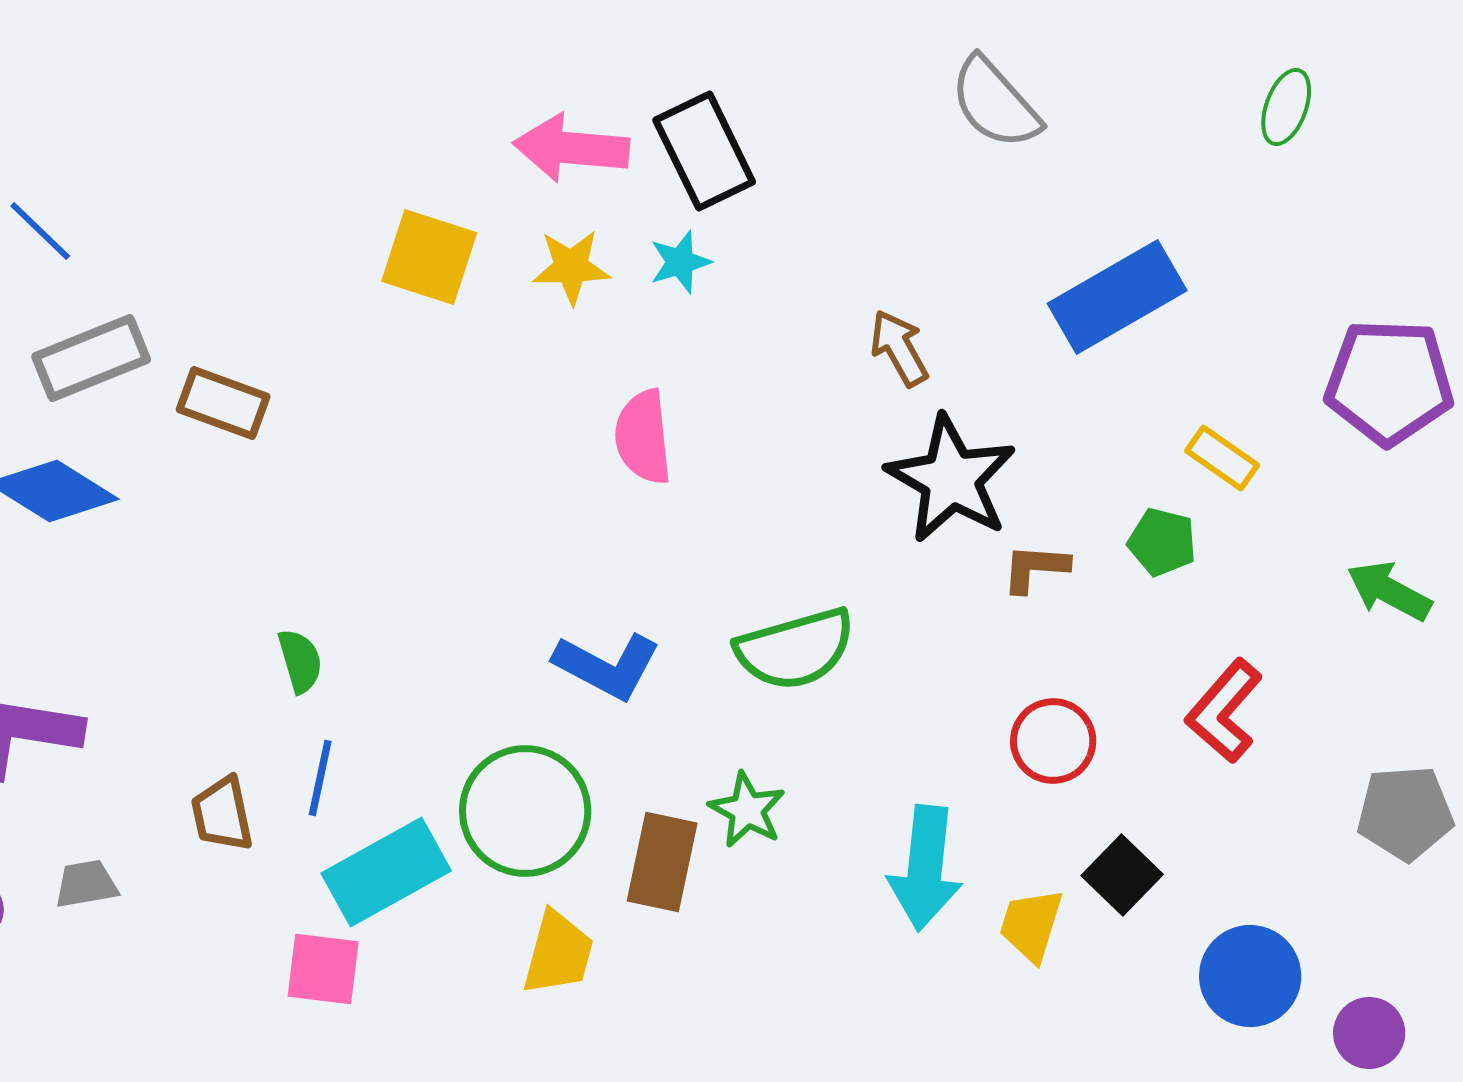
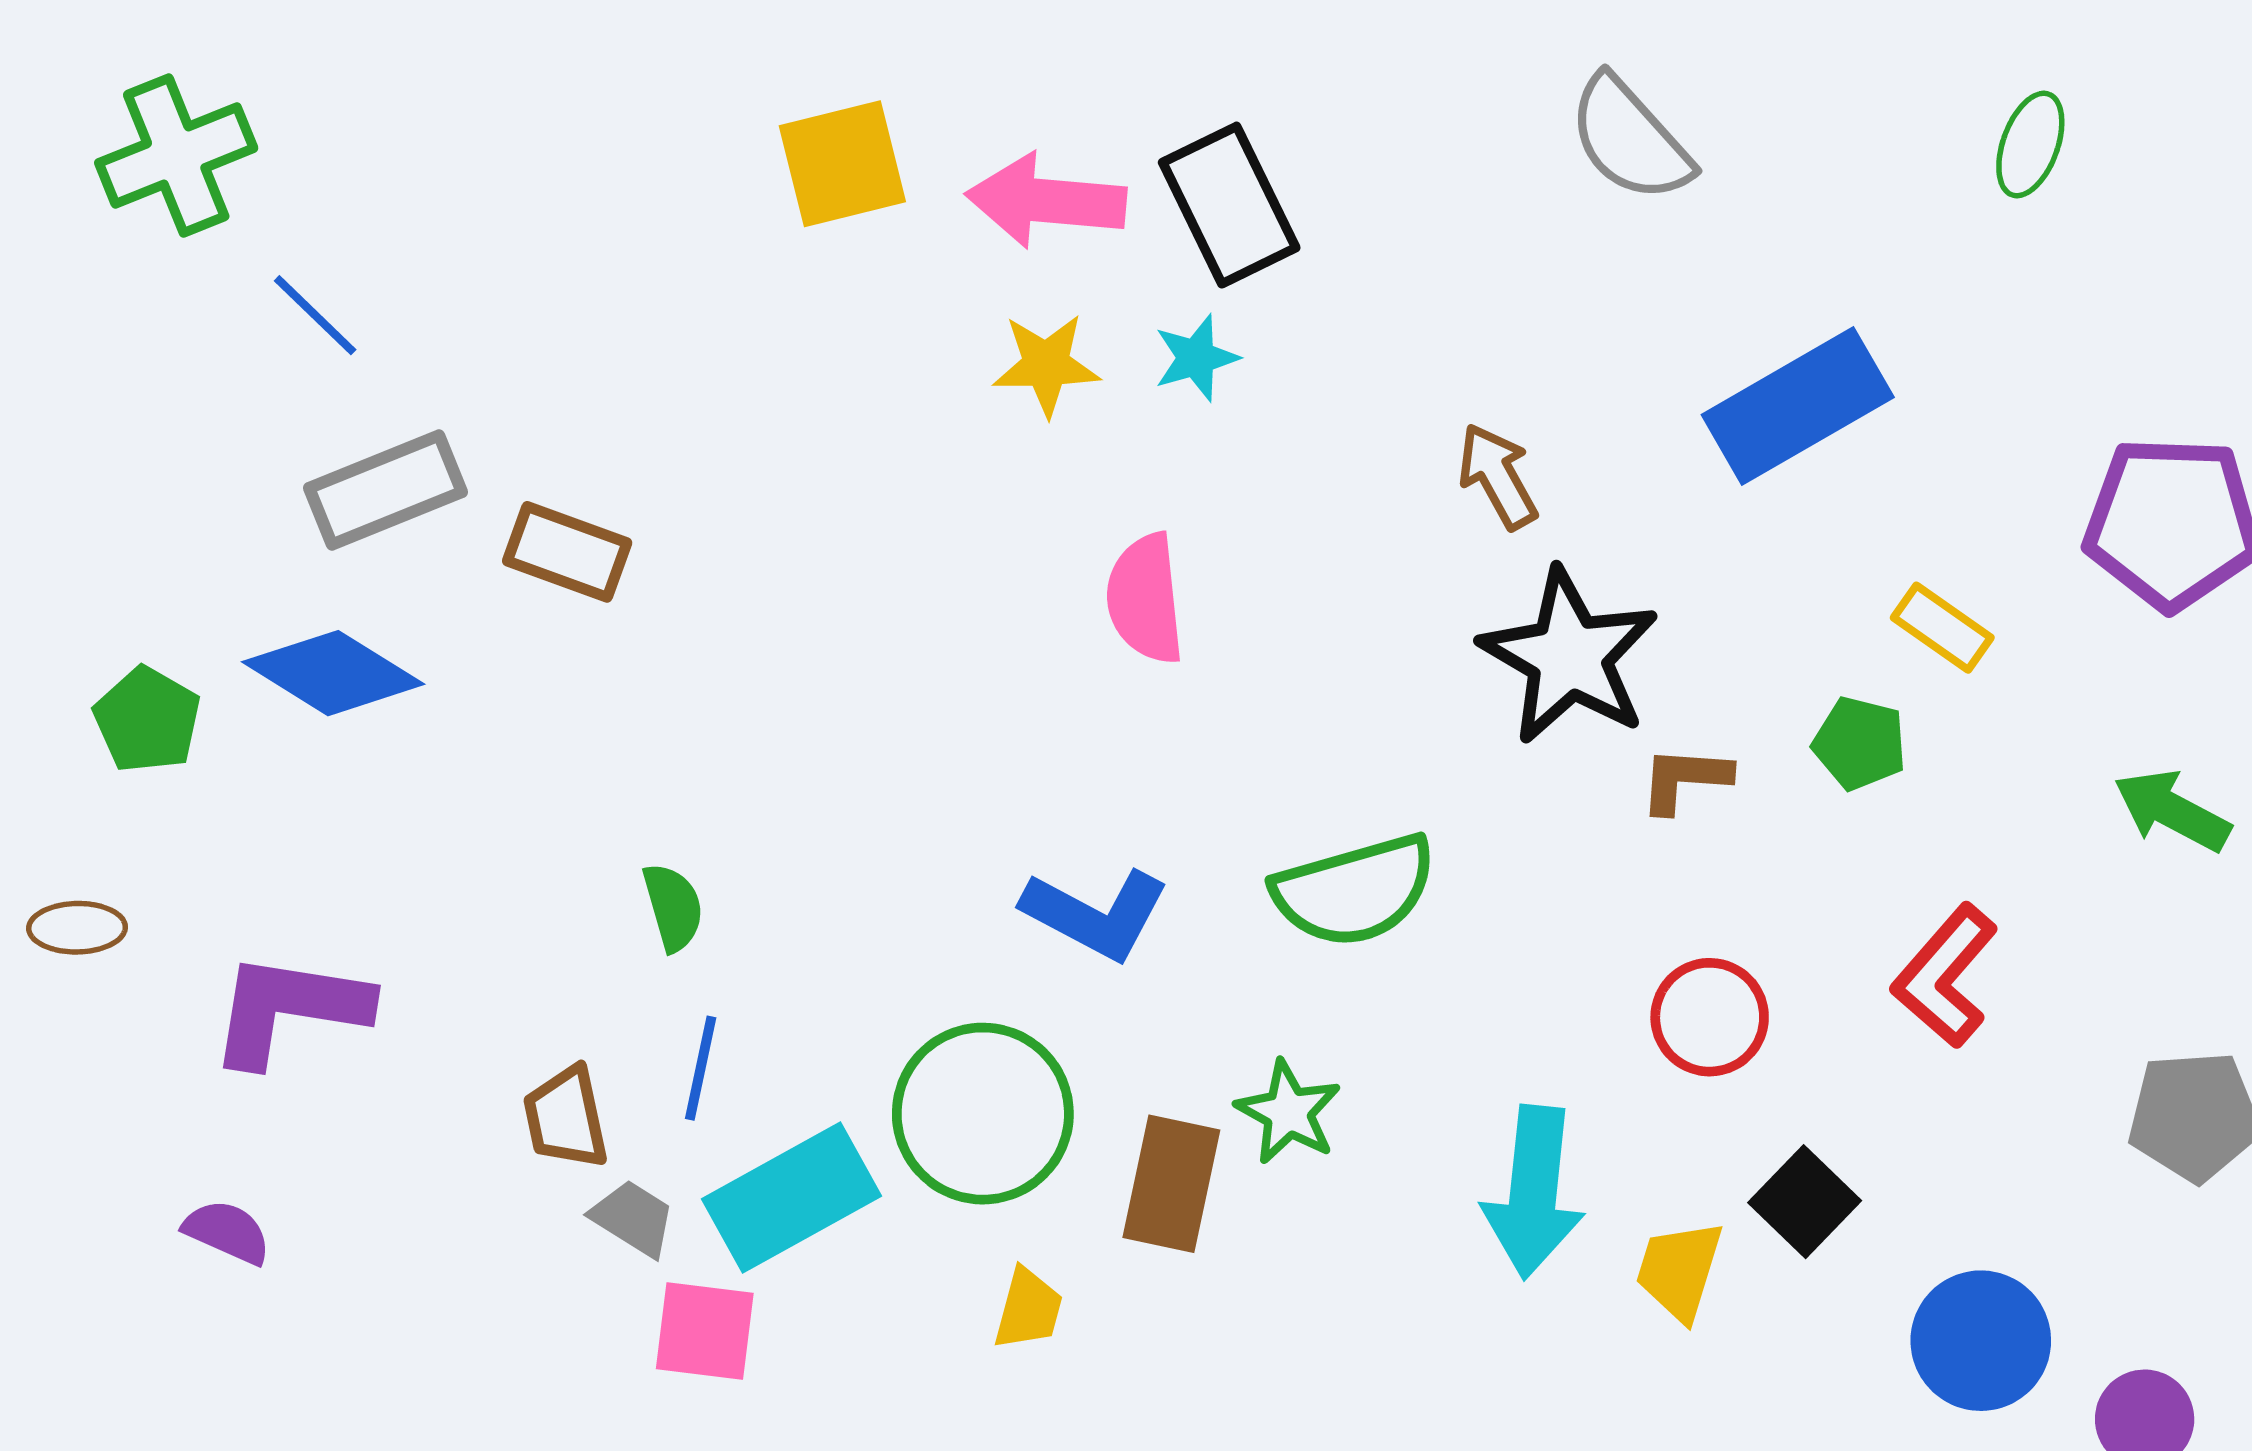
yellow square: (429, 257) -> (842, 164), moved, turned -32
gray trapezoid: (86, 884) -> (633, 1218), moved, turned 42
yellow trapezoid: (558, 953) -> (1028, 1309), size x0.7

